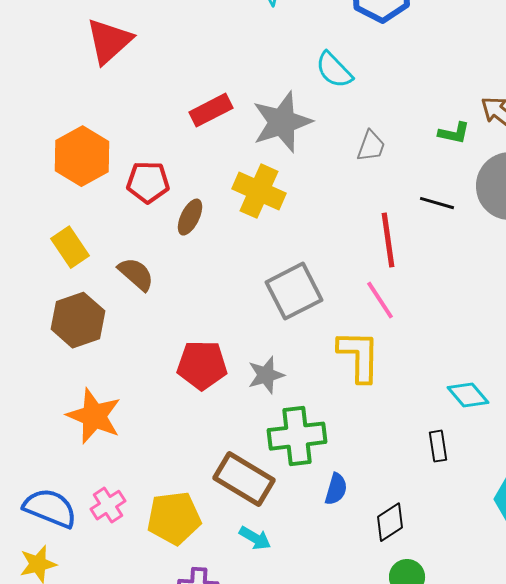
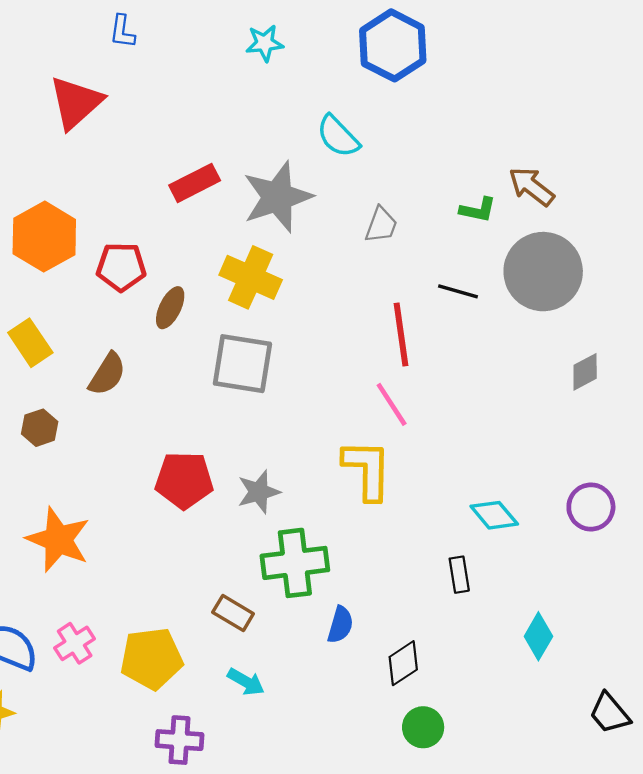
brown semicircle: (136, 274) -> (107, 374), turned 81
gray square: (294, 291) -> (242, 364), moved, turned 36
brown hexagon: (78, 320) -> (40, 428), size x0.6
brown rectangle: (244, 479) -> (233, 613), size x0.6

